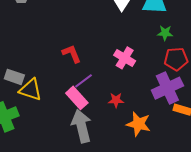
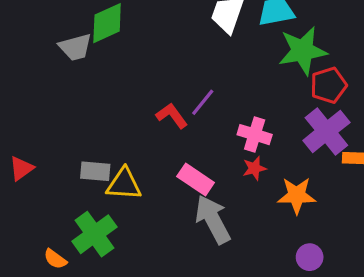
green star: (165, 33) -> (303, 51), size x2.0
pink cross: (125, 58) -> (255, 135), moved
purple line: (84, 81) -> (203, 102), moved

